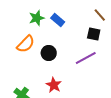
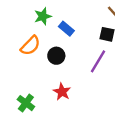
blue rectangle: (58, 20) -> (66, 29), moved
purple line: (86, 58) -> (98, 61), turned -30

